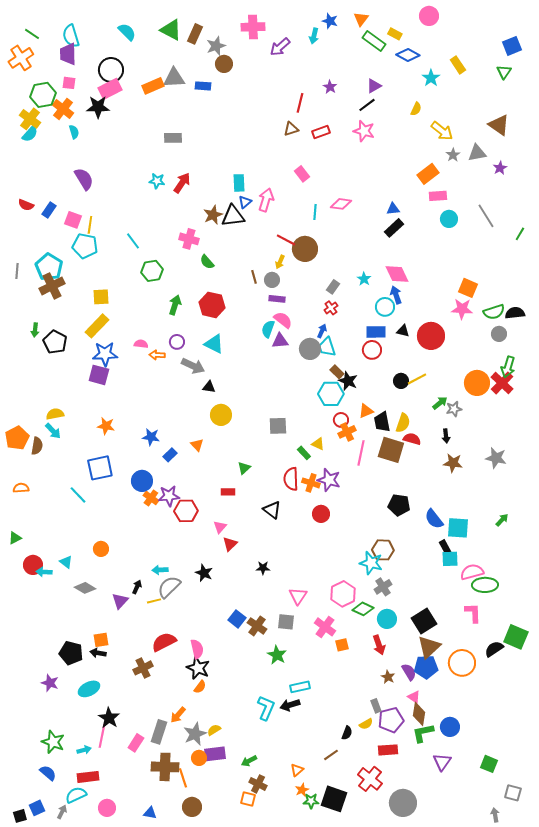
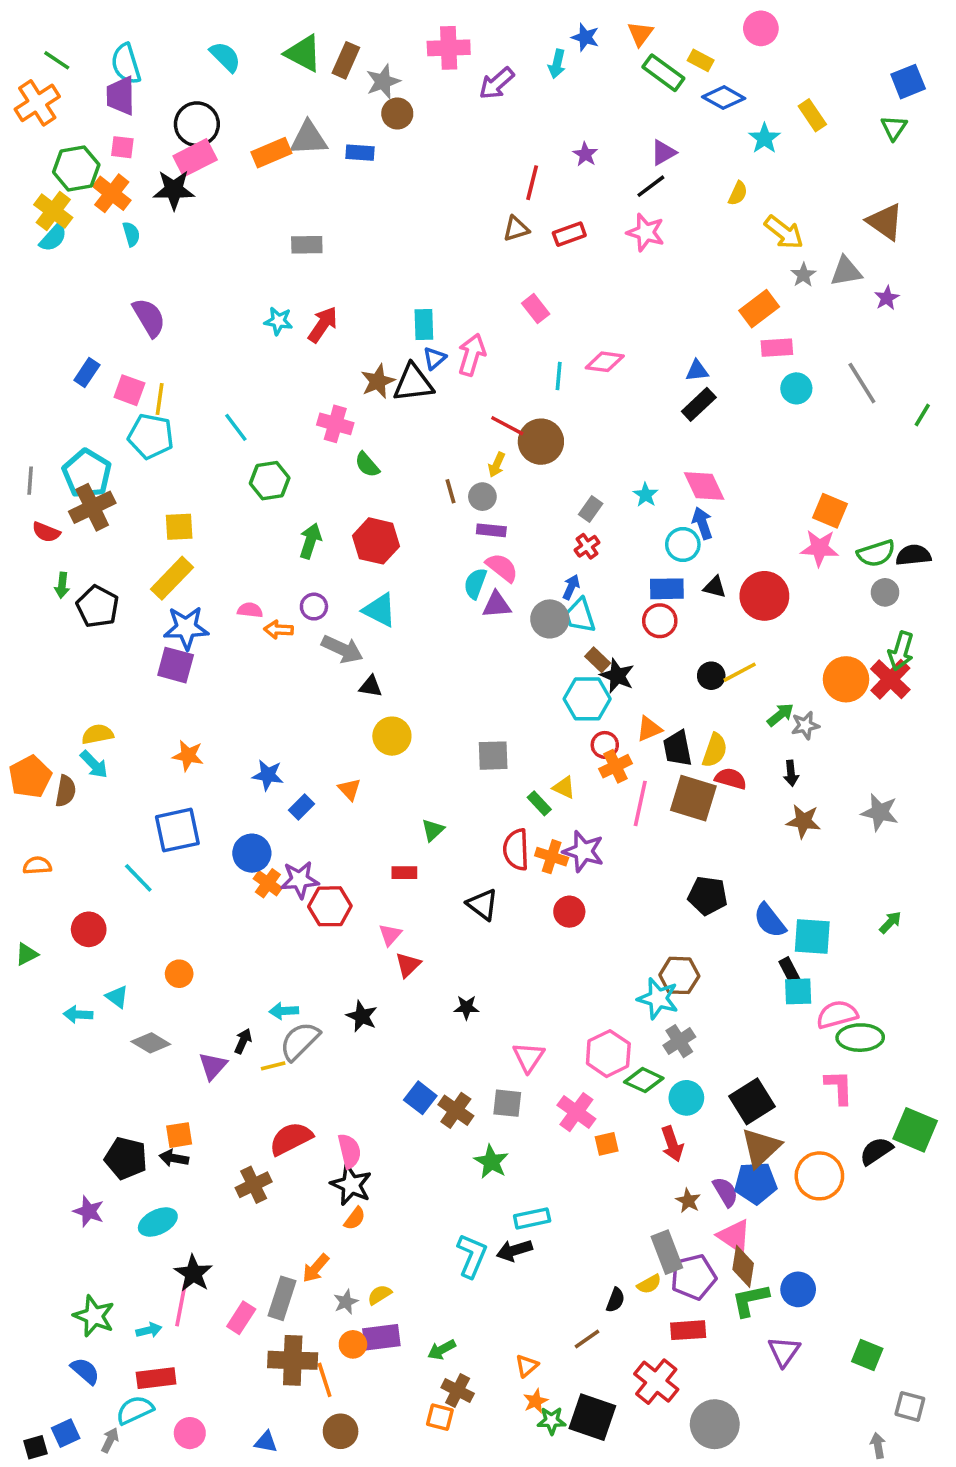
red semicircle: (26, 205) -> (46, 532), moved
red circle: (33, 565) -> (89, 929), moved
pink triangle: (414, 697) -> (734, 1236), size x1.5
gray rectangle: (376, 706) -> (667, 1252), size x1.6
gray star: (195, 734) -> (346, 1302), size x0.6

